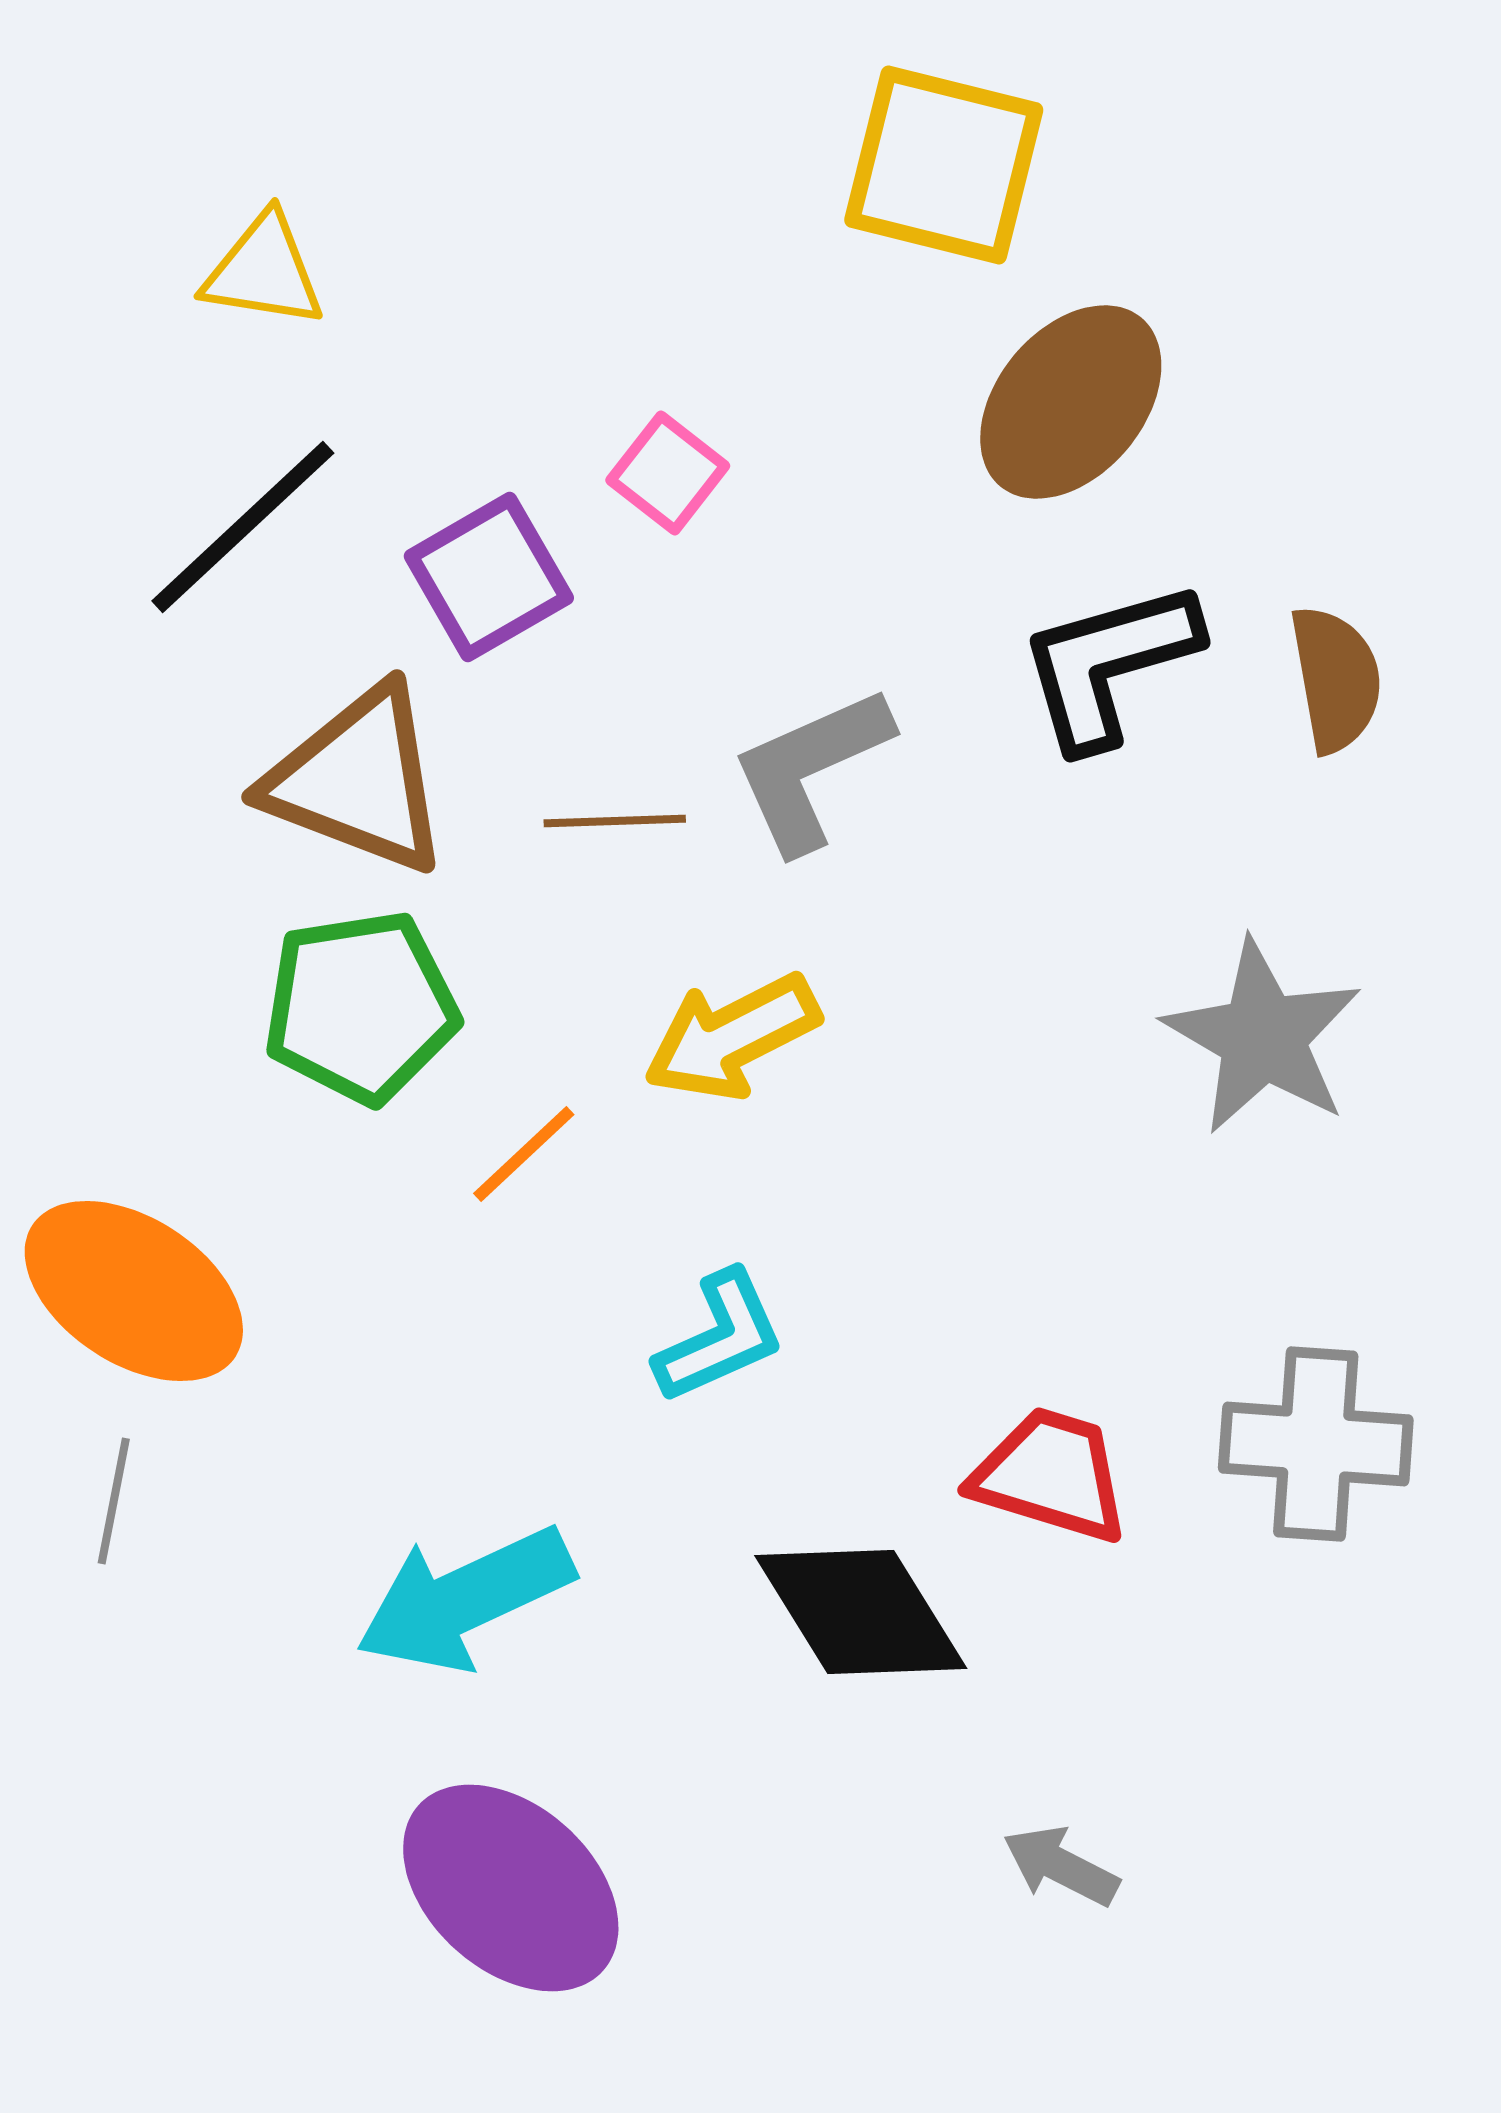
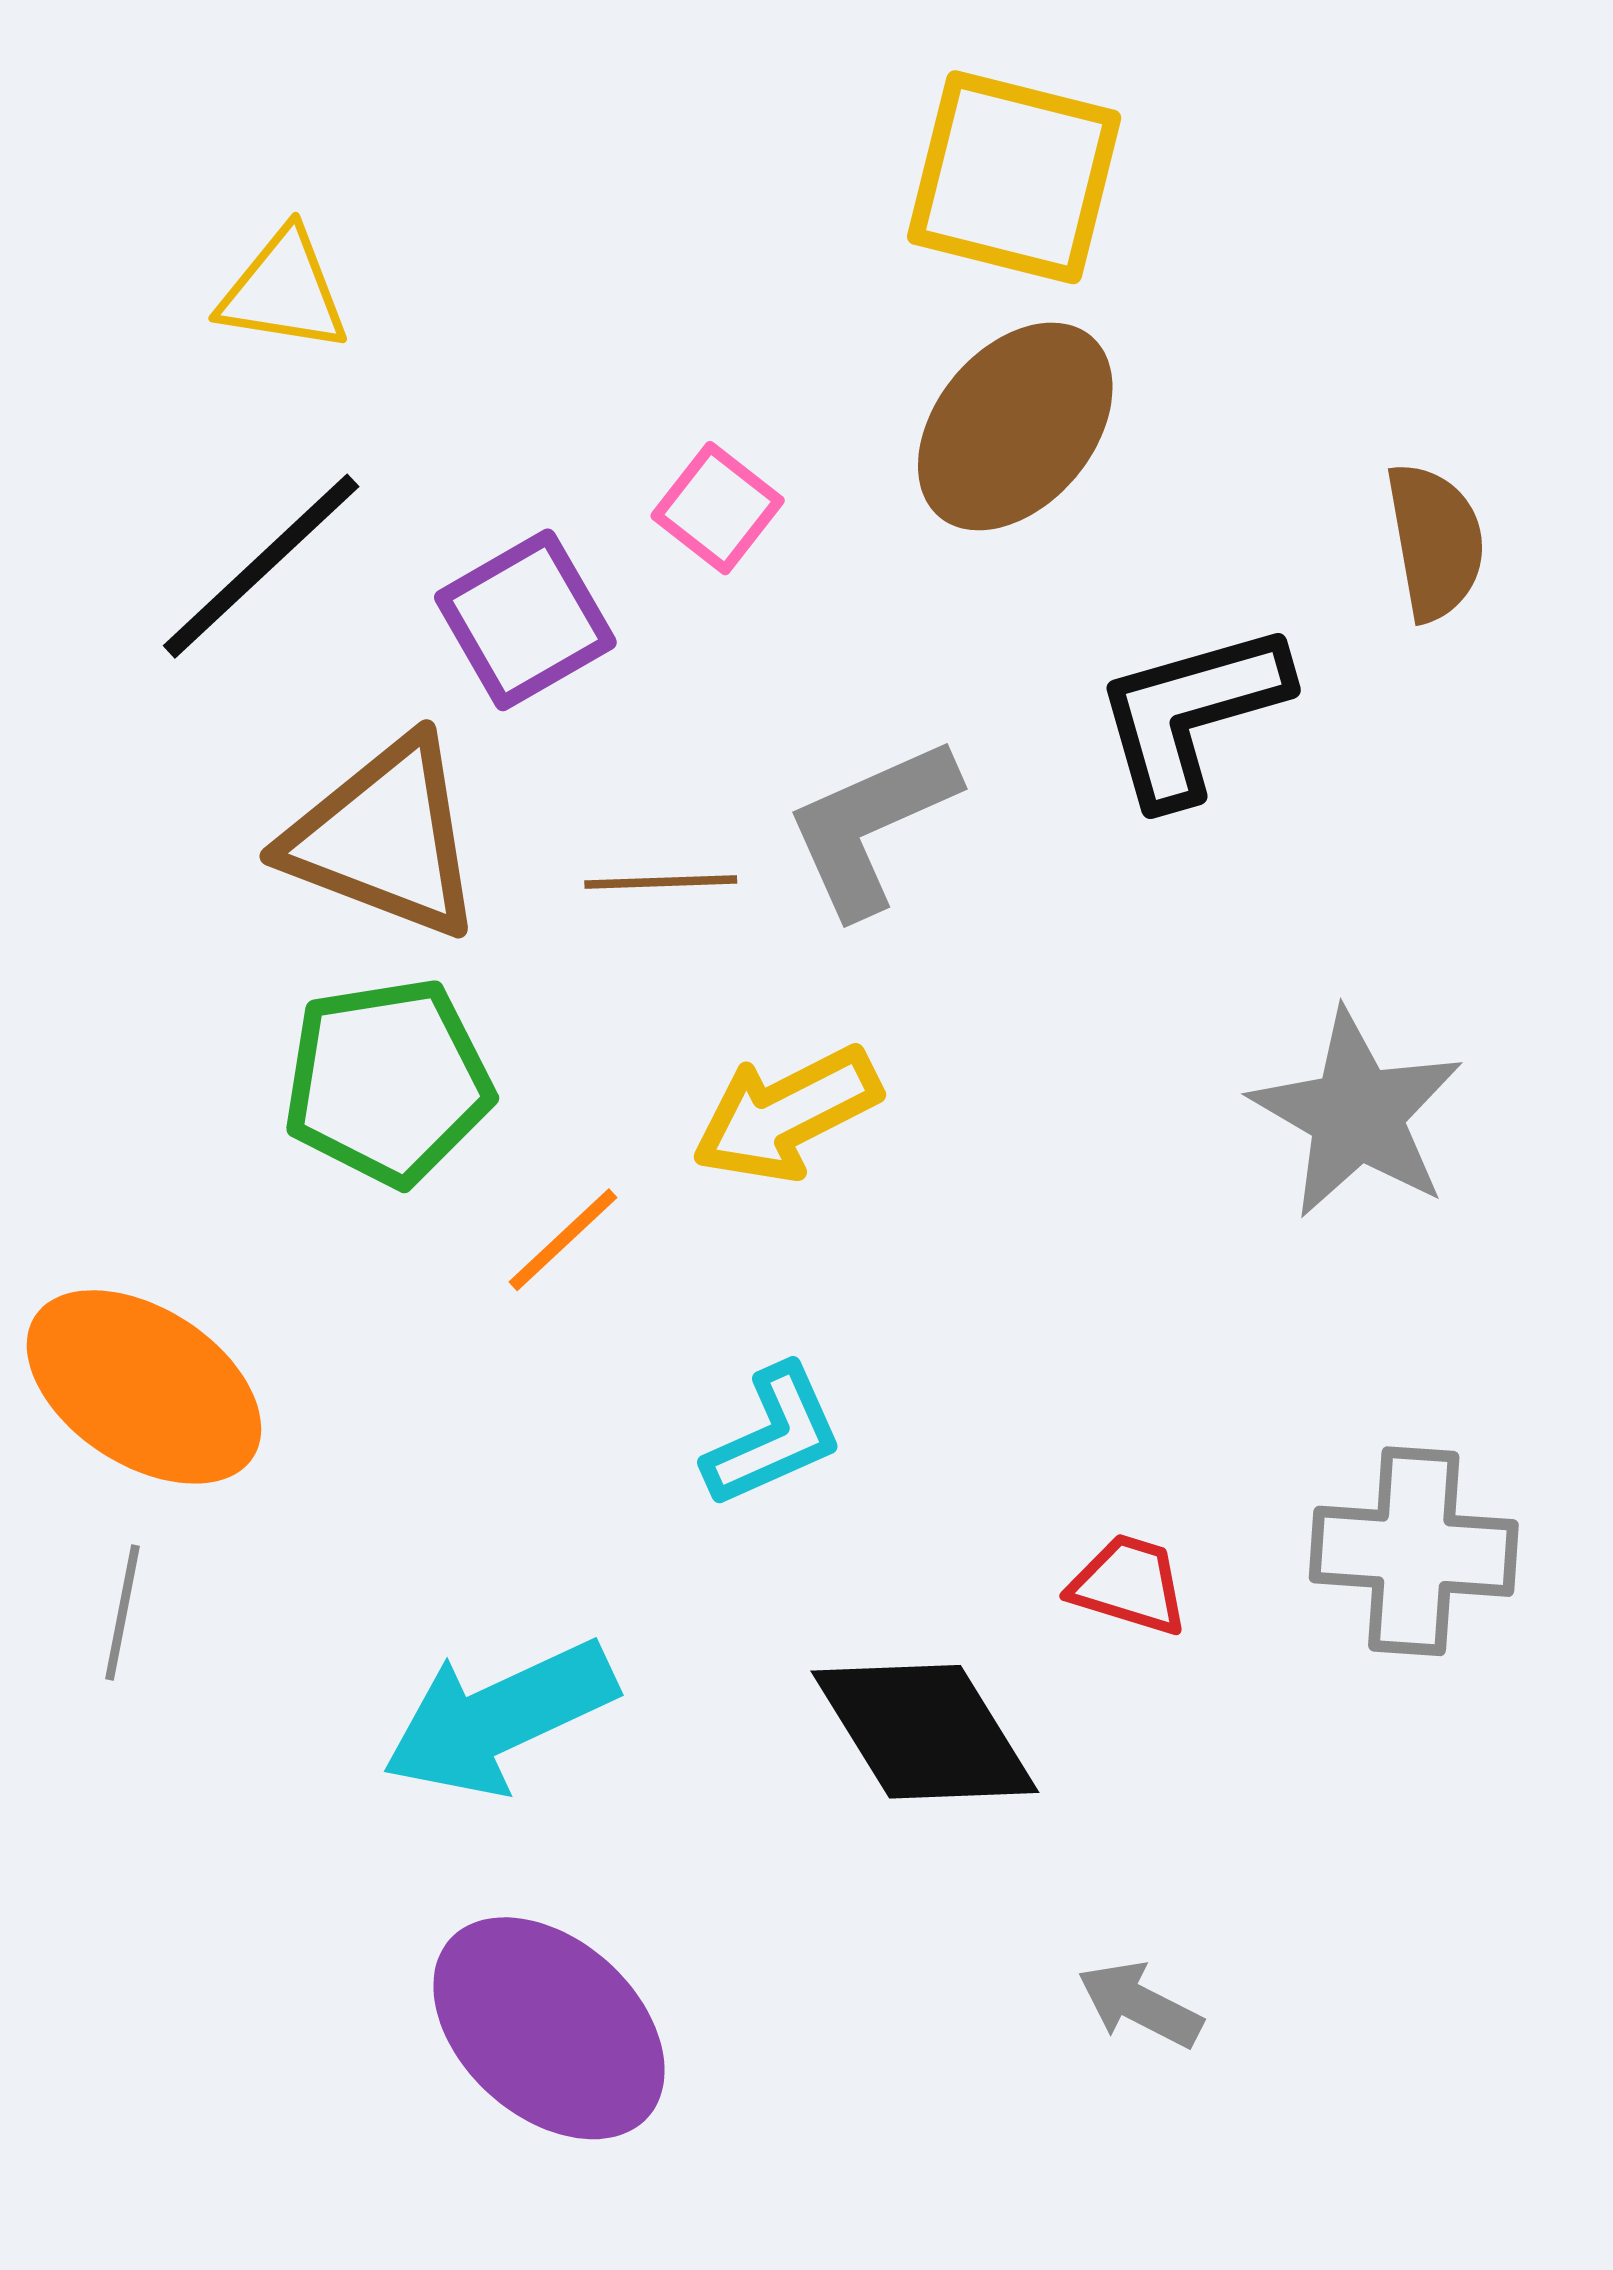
brown ellipse: (1071, 402) -> (1015, 426), moved
brown semicircle: (1336, 679) -> (1435, 541), moved
red trapezoid: (1051, 1475) -> (1129, 1585), size x0.7

